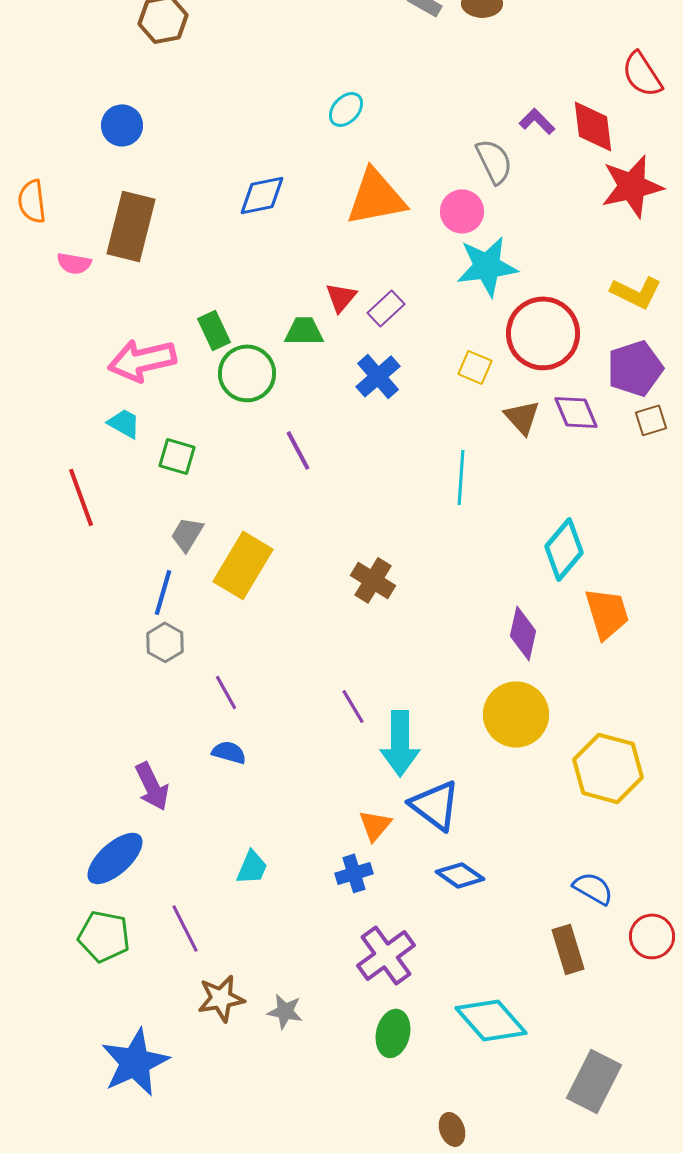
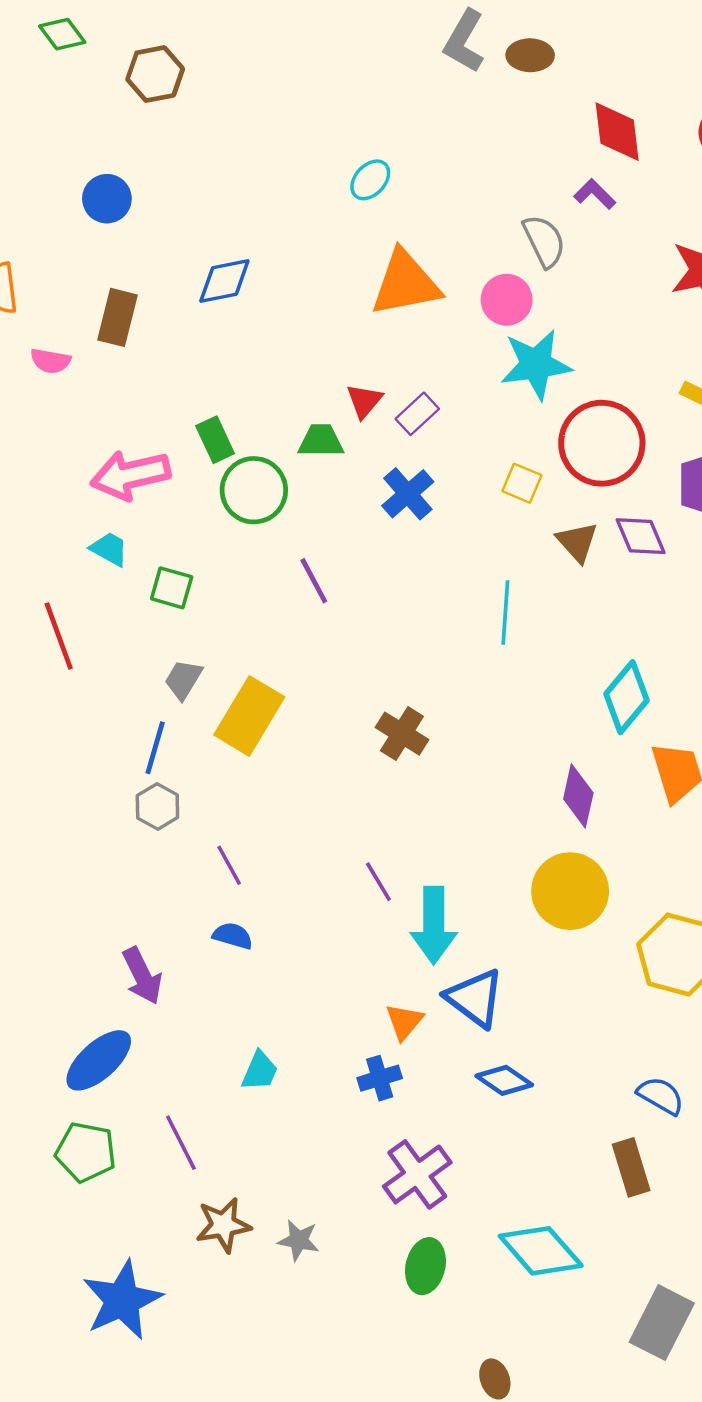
red diamond: (593, 126) -> (617, 132), moved
blue diamond: (262, 195) -> (224, 281), moved
brown rectangle: (131, 226) -> (117, 317), size x0.7

